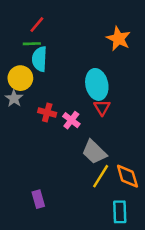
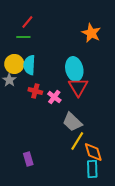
cyan semicircle: (39, 59) -> (29, 65), moved
red triangle: (102, 107) -> (78, 87), size x1.5
orange diamond: (127, 176) -> (93, 152), moved

